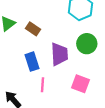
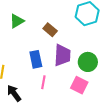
brown rectangle: (33, 29) -> (50, 30), moved
green circle: (87, 44) -> (88, 62), moved

